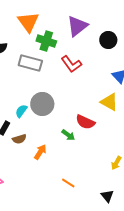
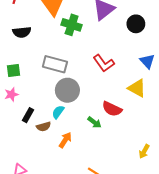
gray rectangle: (30, 63) -> (55, 64), moved
red L-shape: (71, 64) -> (104, 63), moved
cyan semicircle: (21, 111) -> (58, 112), moved

